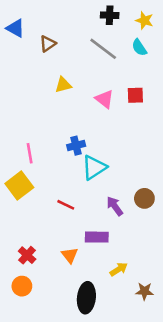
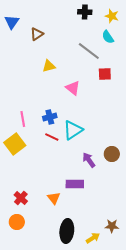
blue triangle: (15, 28) -> (12, 22), turned 35
gray line: (103, 49) -> (89, 51), moved
pink triangle: (104, 99) -> (73, 88), moved
blue cross: (76, 146) -> (50, 117), moved
red line: (66, 205) -> (52, 137), moved
yellow arrow: (119, 269) -> (93, 238), moved

